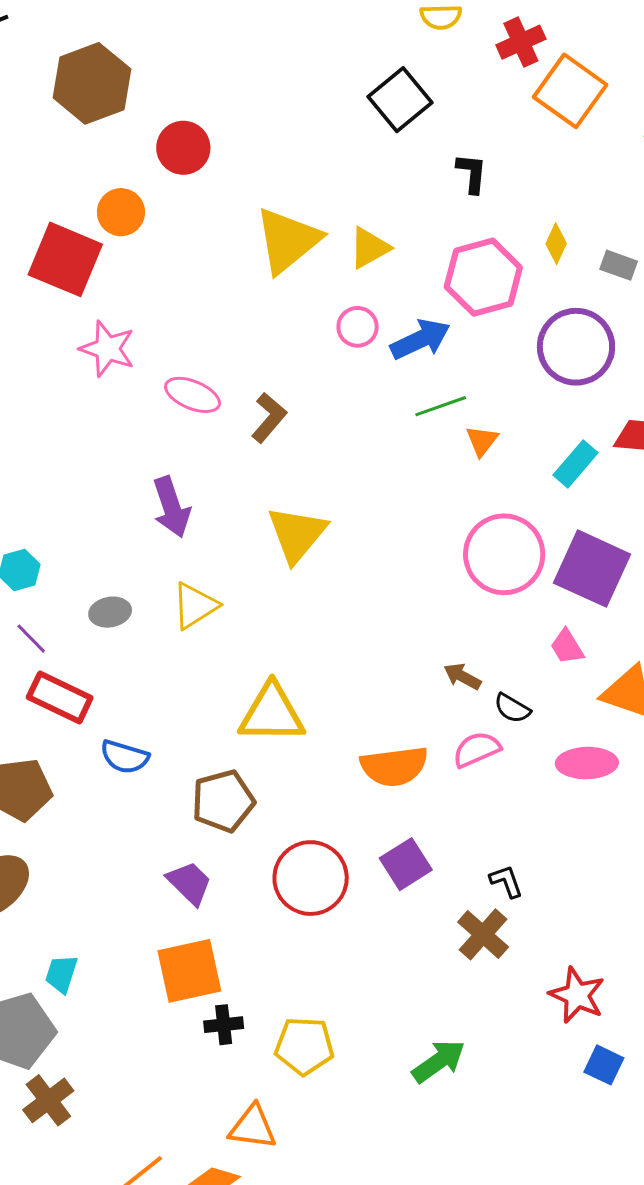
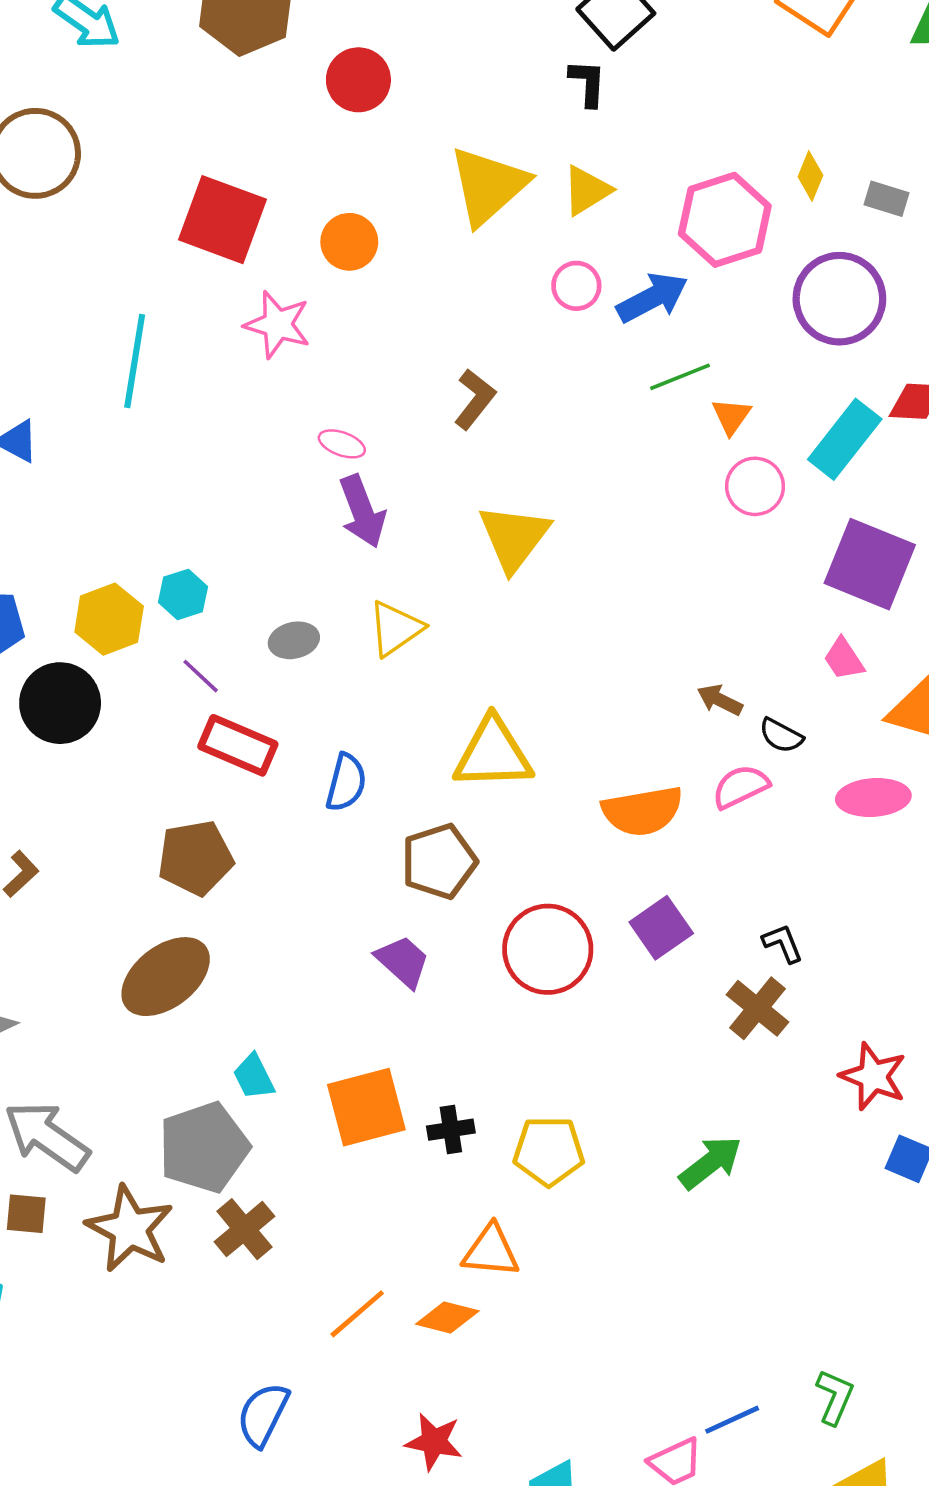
black L-shape: (472, 173) -> (588, 83), moved
orange circle: (121, 212) -> (349, 242), moved
pink ellipse: (192, 395) -> (342, 444), moved, size x0.7
cyan rectangle: (575, 464) -> (845, 439), size x1.4
pink circle: (504, 554) -> (755, 486), moved, size x0.6
blue semicircle: (125, 757) -> (346, 782), moved, turned -90
orange square: (189, 971) -> (366, 1107), moved
cyan trapezoid: (61, 974) -> (254, 1077), turned -42

